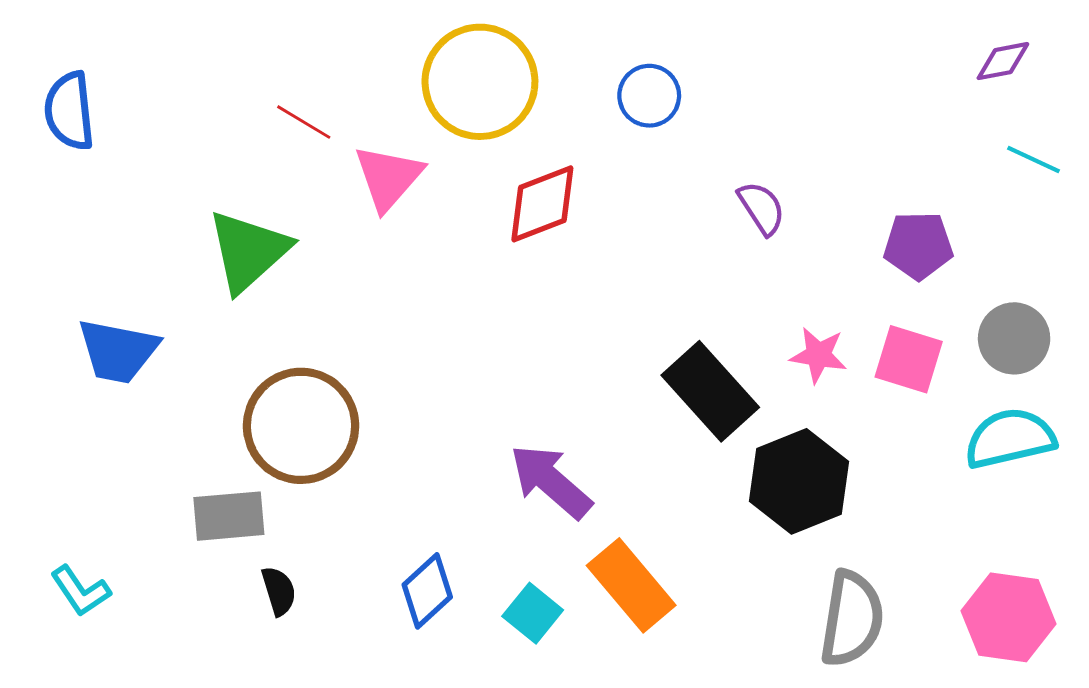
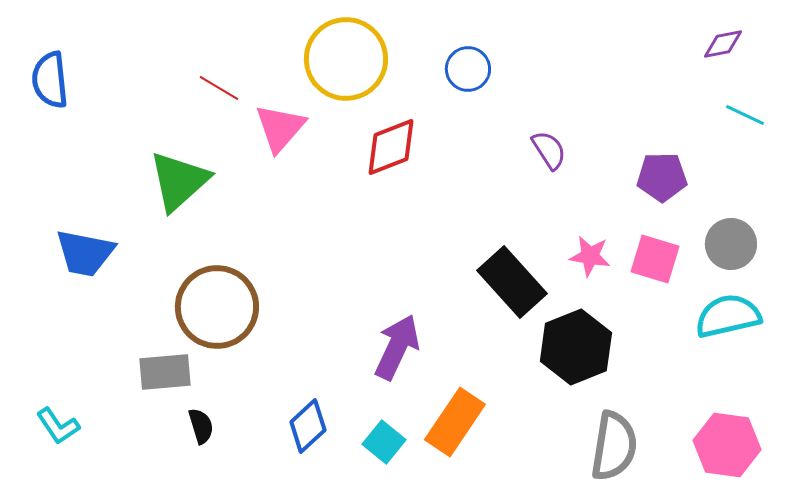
purple arrow: (551, 481) -> (397, 347), turned 74
orange rectangle: (631, 585) -> (455, 422), turned 74

